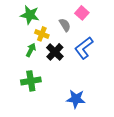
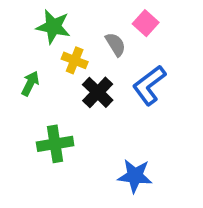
green arrow: (31, 50) -> (30, 83), moved

